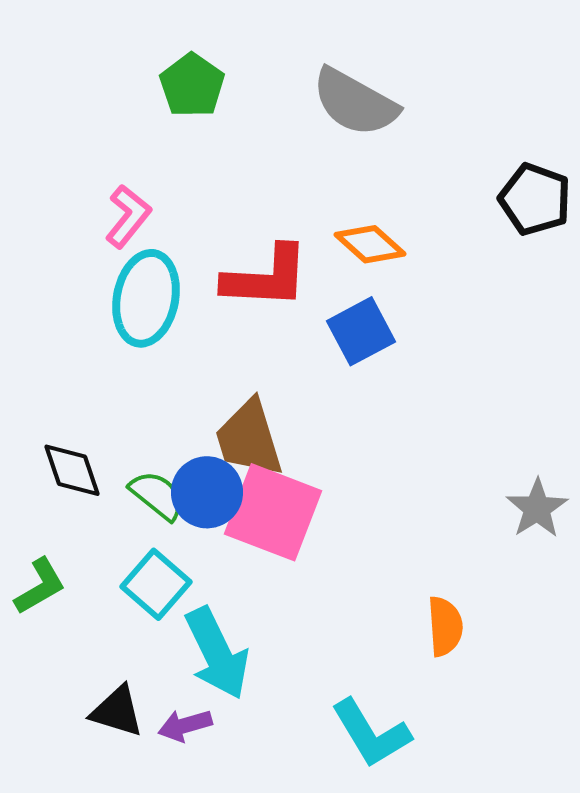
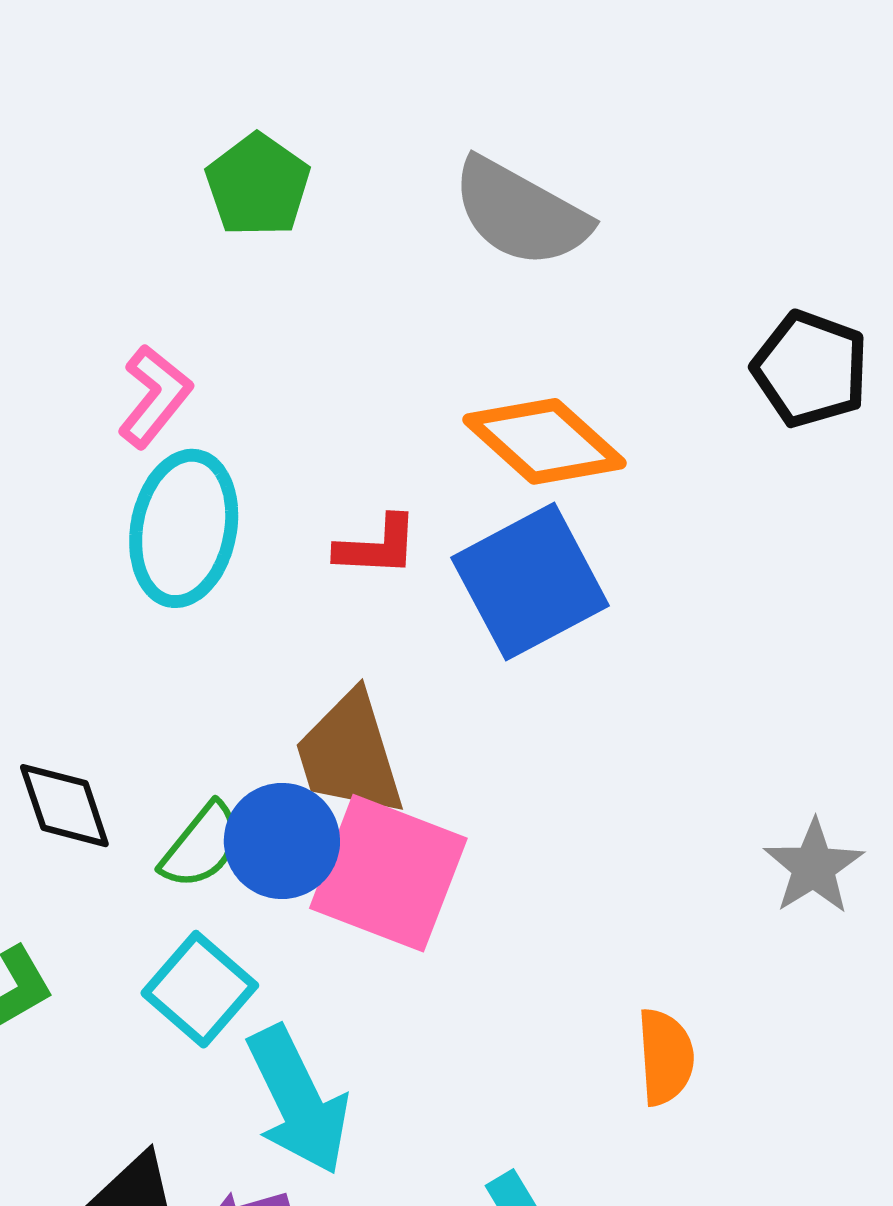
orange diamond: (370, 244) -> (545, 441), size x1.4
red L-shape: (266, 277) -> (377, 546), moved, size x0.6
blue square: (361, 331) -> (530, 582), size x1.4
green semicircle: (157, 495) -> (201, 846), turned 90

